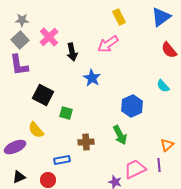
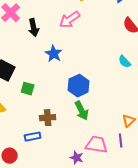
blue hexagon: (132, 106) -> (79, 86), moved
blue rectangle: (62, 160) -> (33, 137), moved
pink trapezoid: (135, 169) -> (97, 145), turned 35

